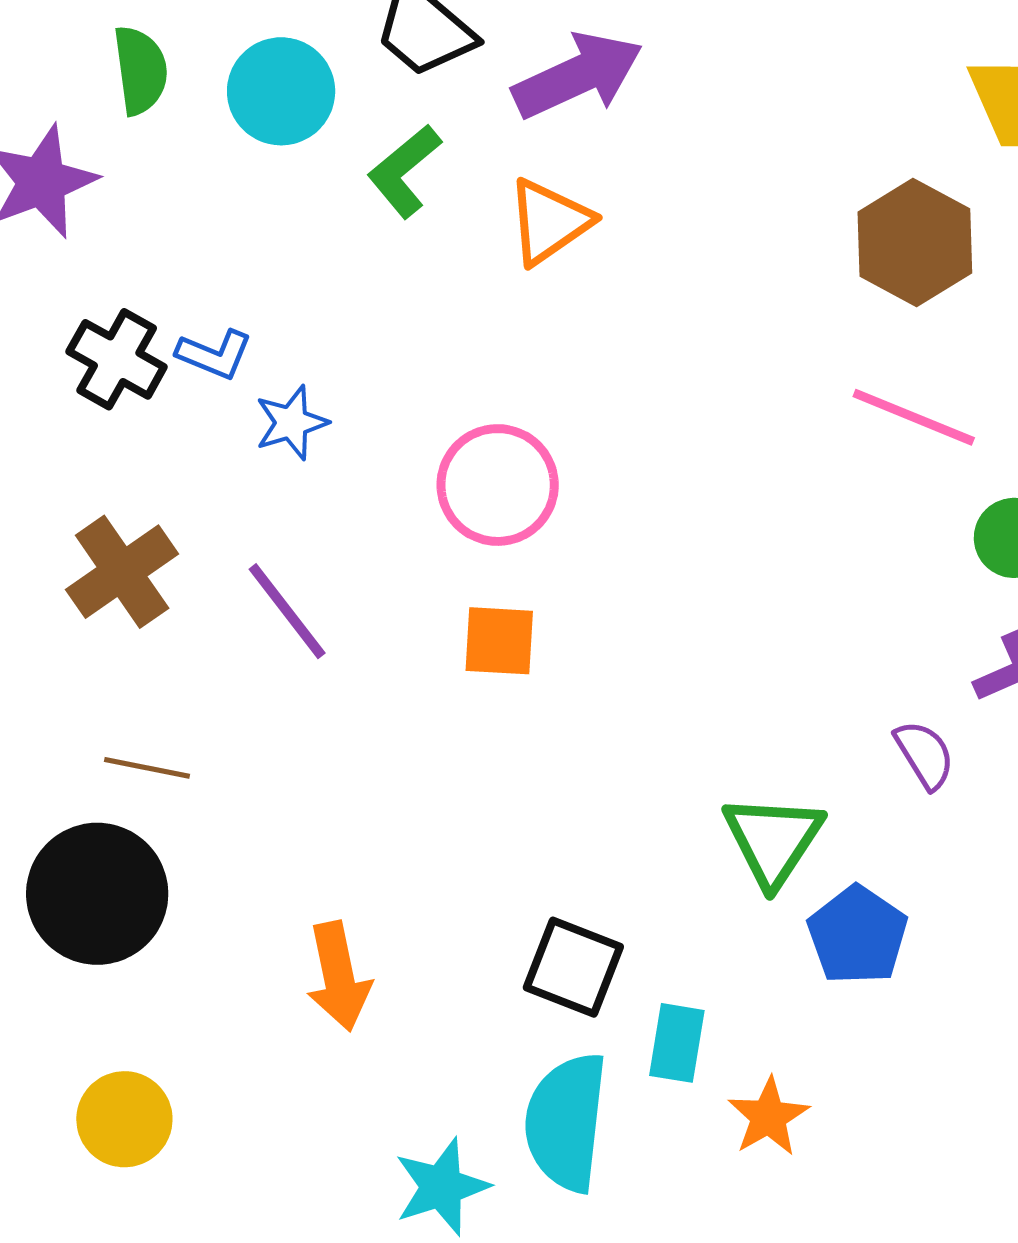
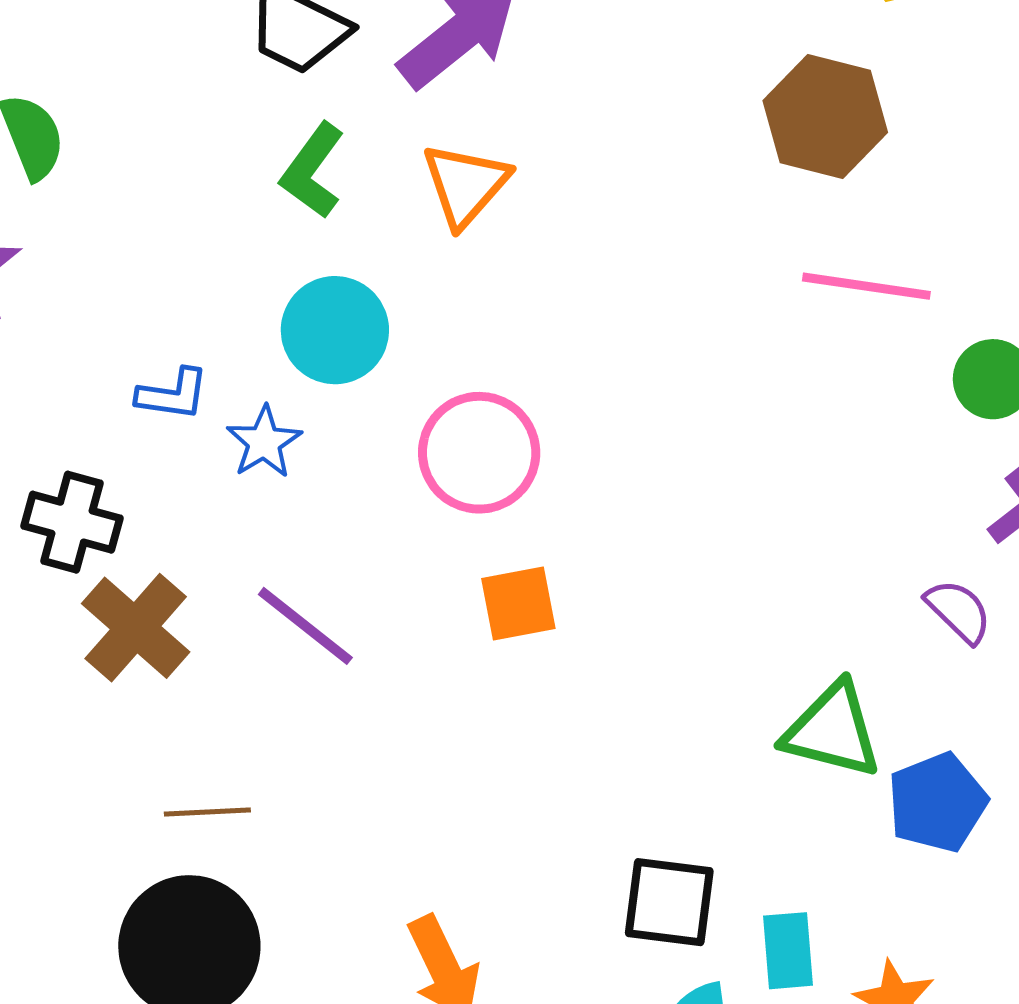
cyan circle: (281, 91) -> (335, 330), moved
black cross: (117, 359) -> (72, 522), moved
green triangle: (773, 840) -> (832, 731), turned -35
blue pentagon: (858, 935) -> (937, 802), turned 30

